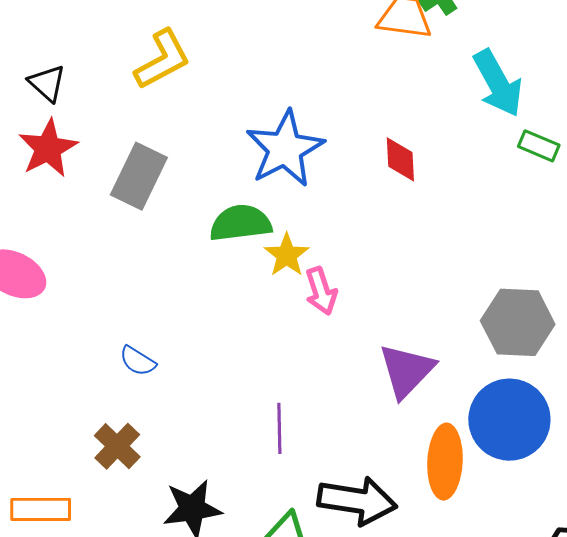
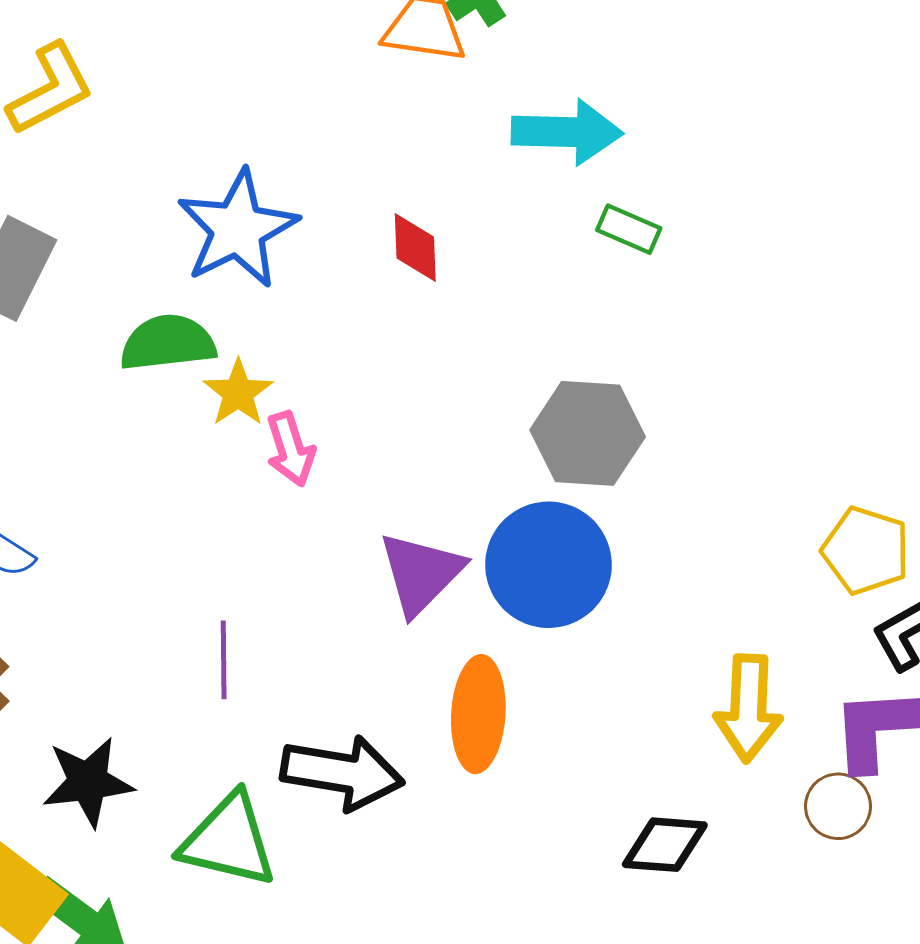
cyan arrow: (498, 83) -> (567, 132), turned -60
gray hexagon: (518, 322) -> (588, 433), moved
blue circle: (509, 420) -> (548, 565), moved

